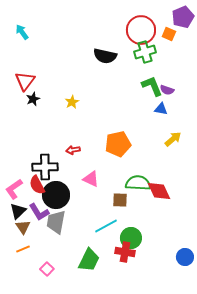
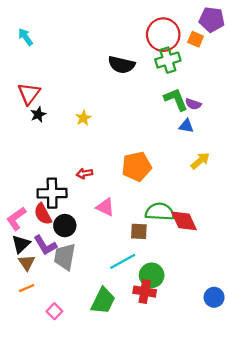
purple pentagon: (183, 17) -> (212, 20), turned 30
black circle: (56, 195) -> (65, 226), size x0.7

